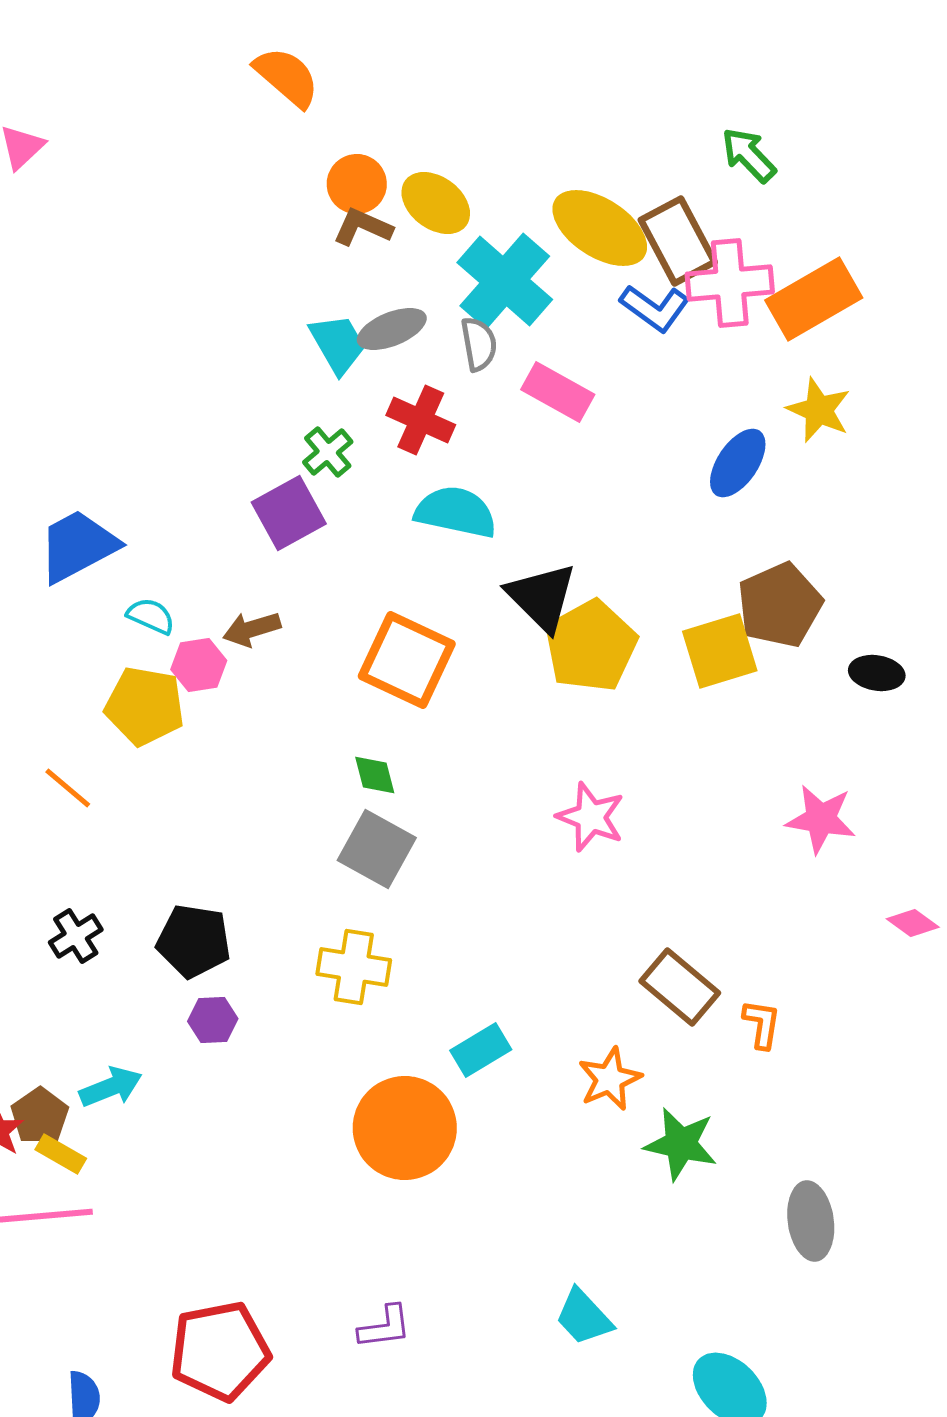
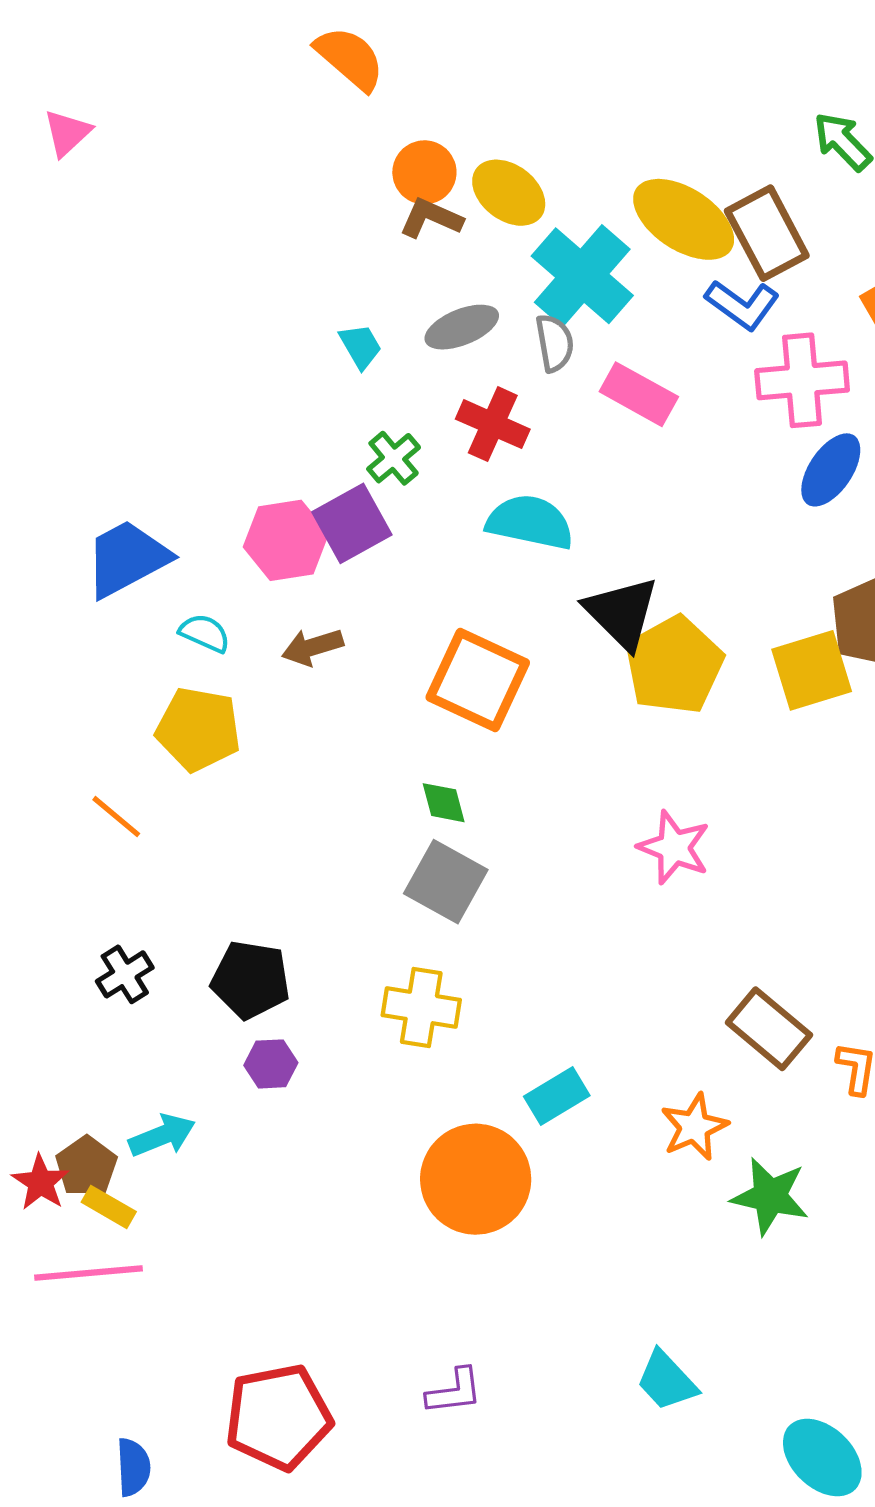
pink cross: (730, 283) -> (802, 380), moved
cyan trapezoid: (338, 344) -> (360, 346), moved, size x0.7
pink hexagon: (199, 665) -> (286, 540), moved, size x1.4

